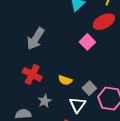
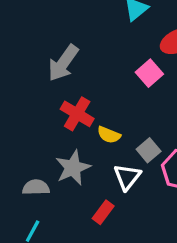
red cross: (32, 74) -> (77, 114), moved
gray star: (45, 101) -> (73, 168), size x1.5

